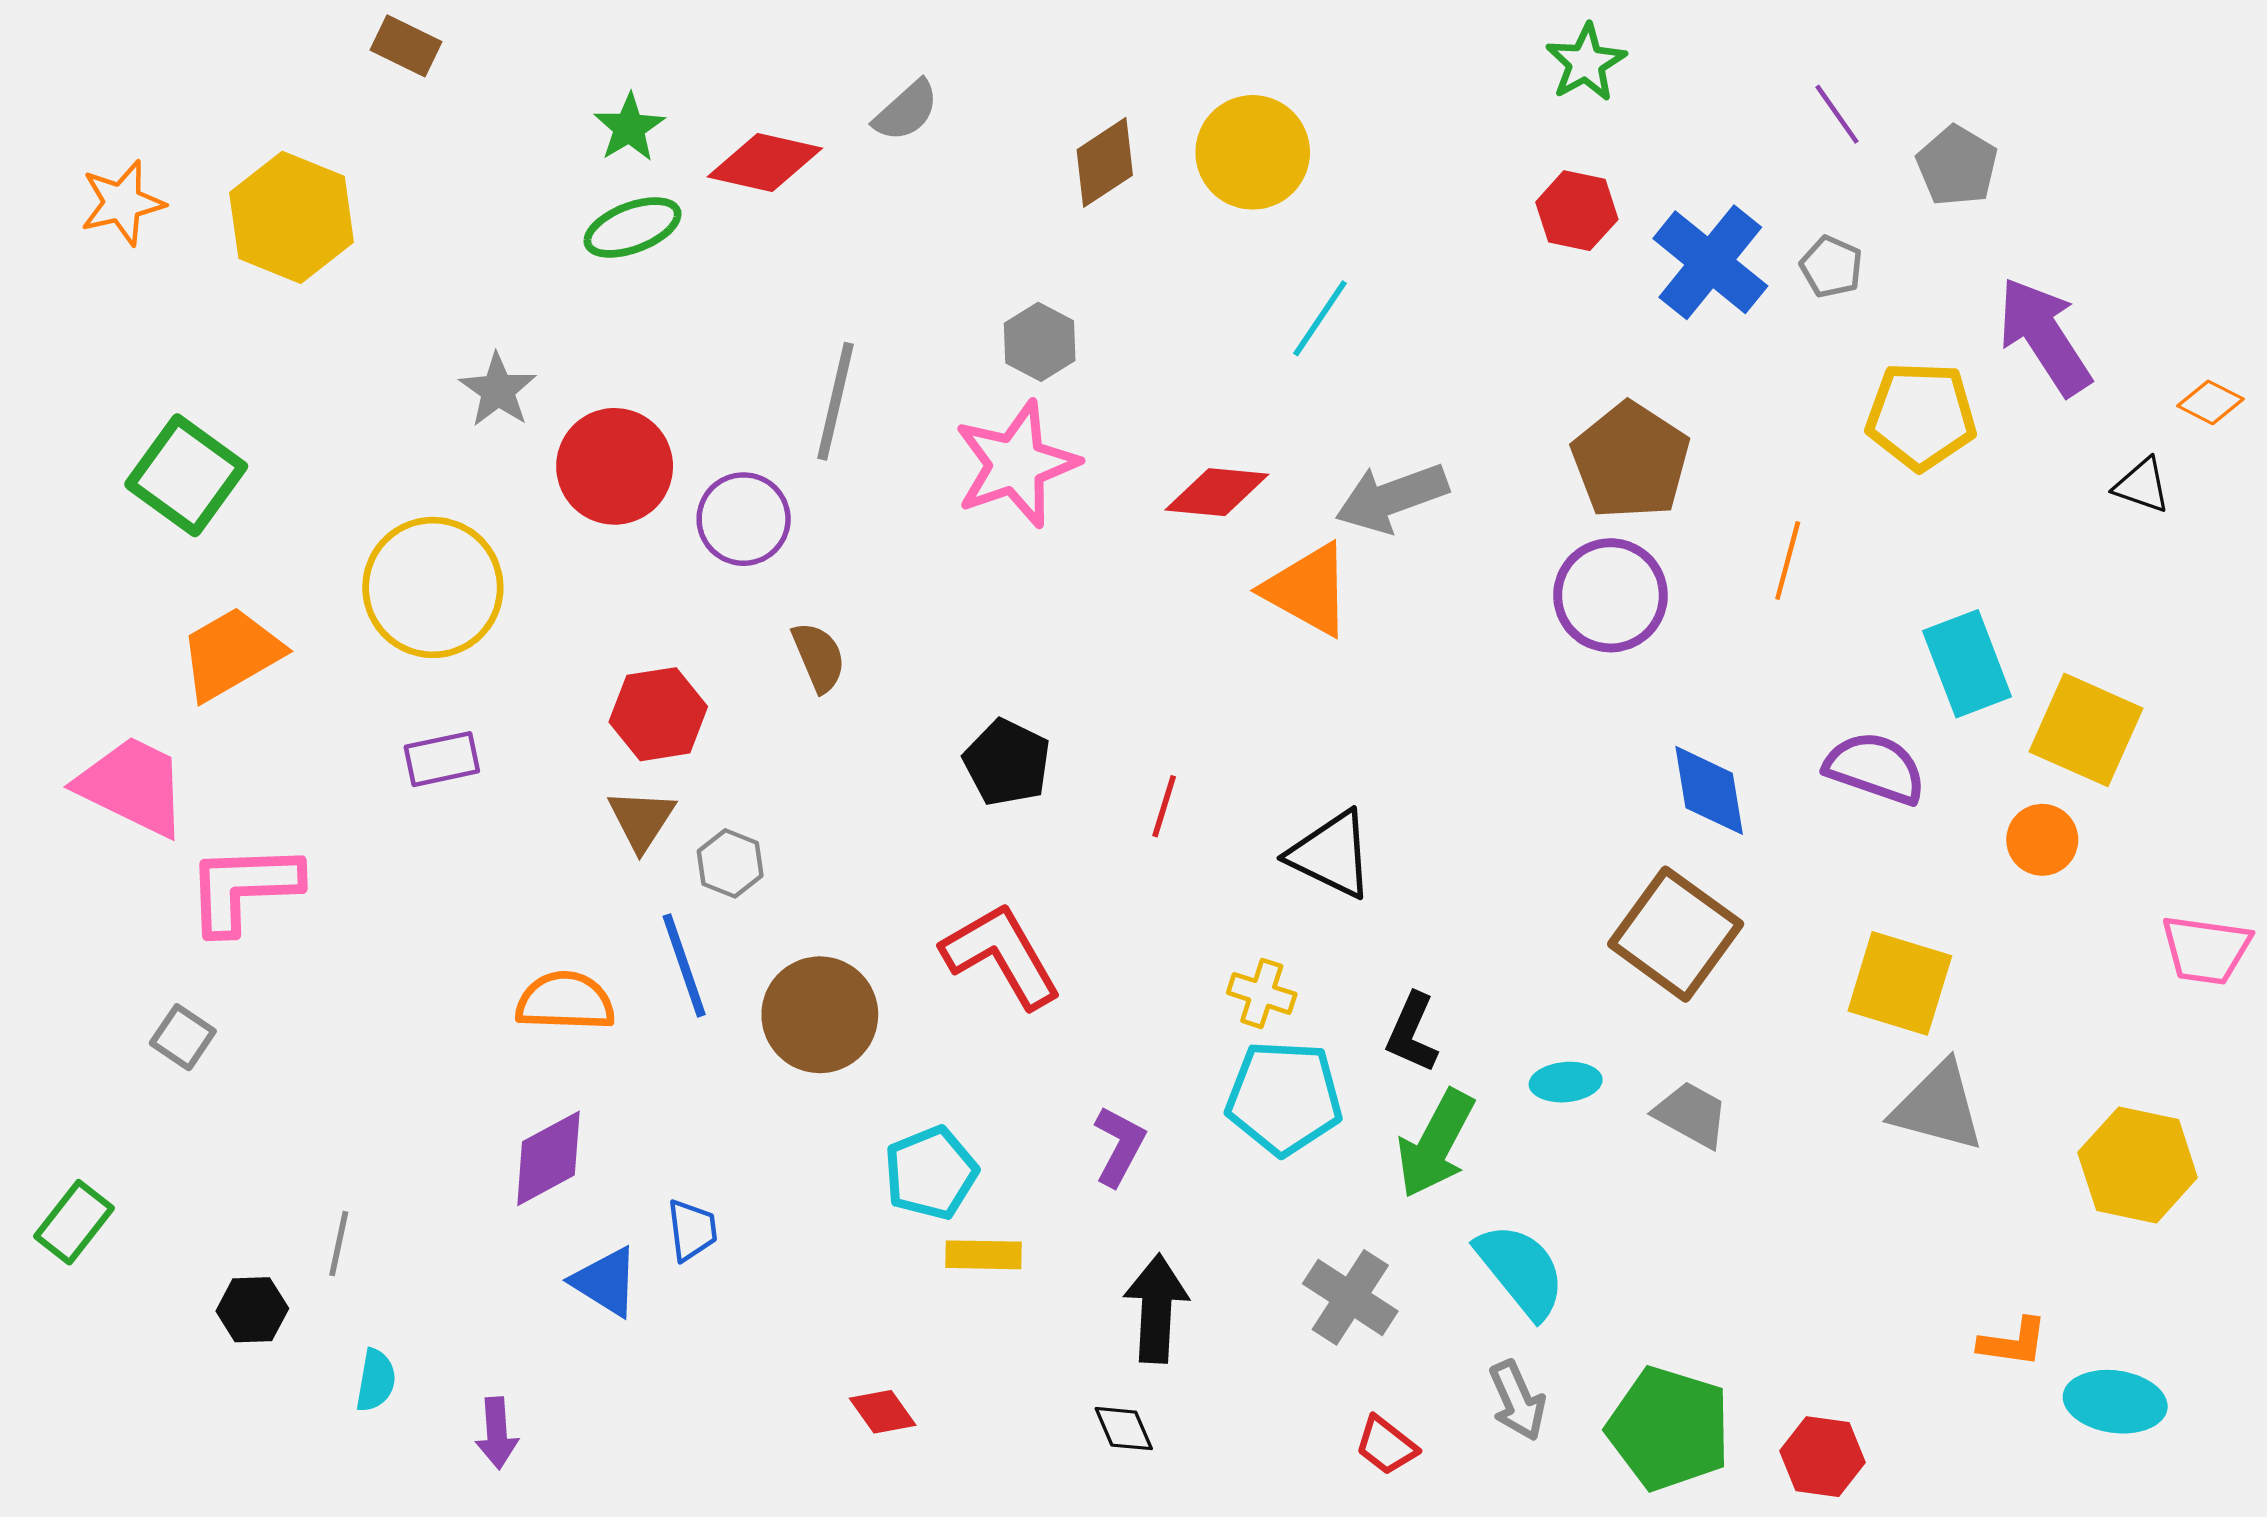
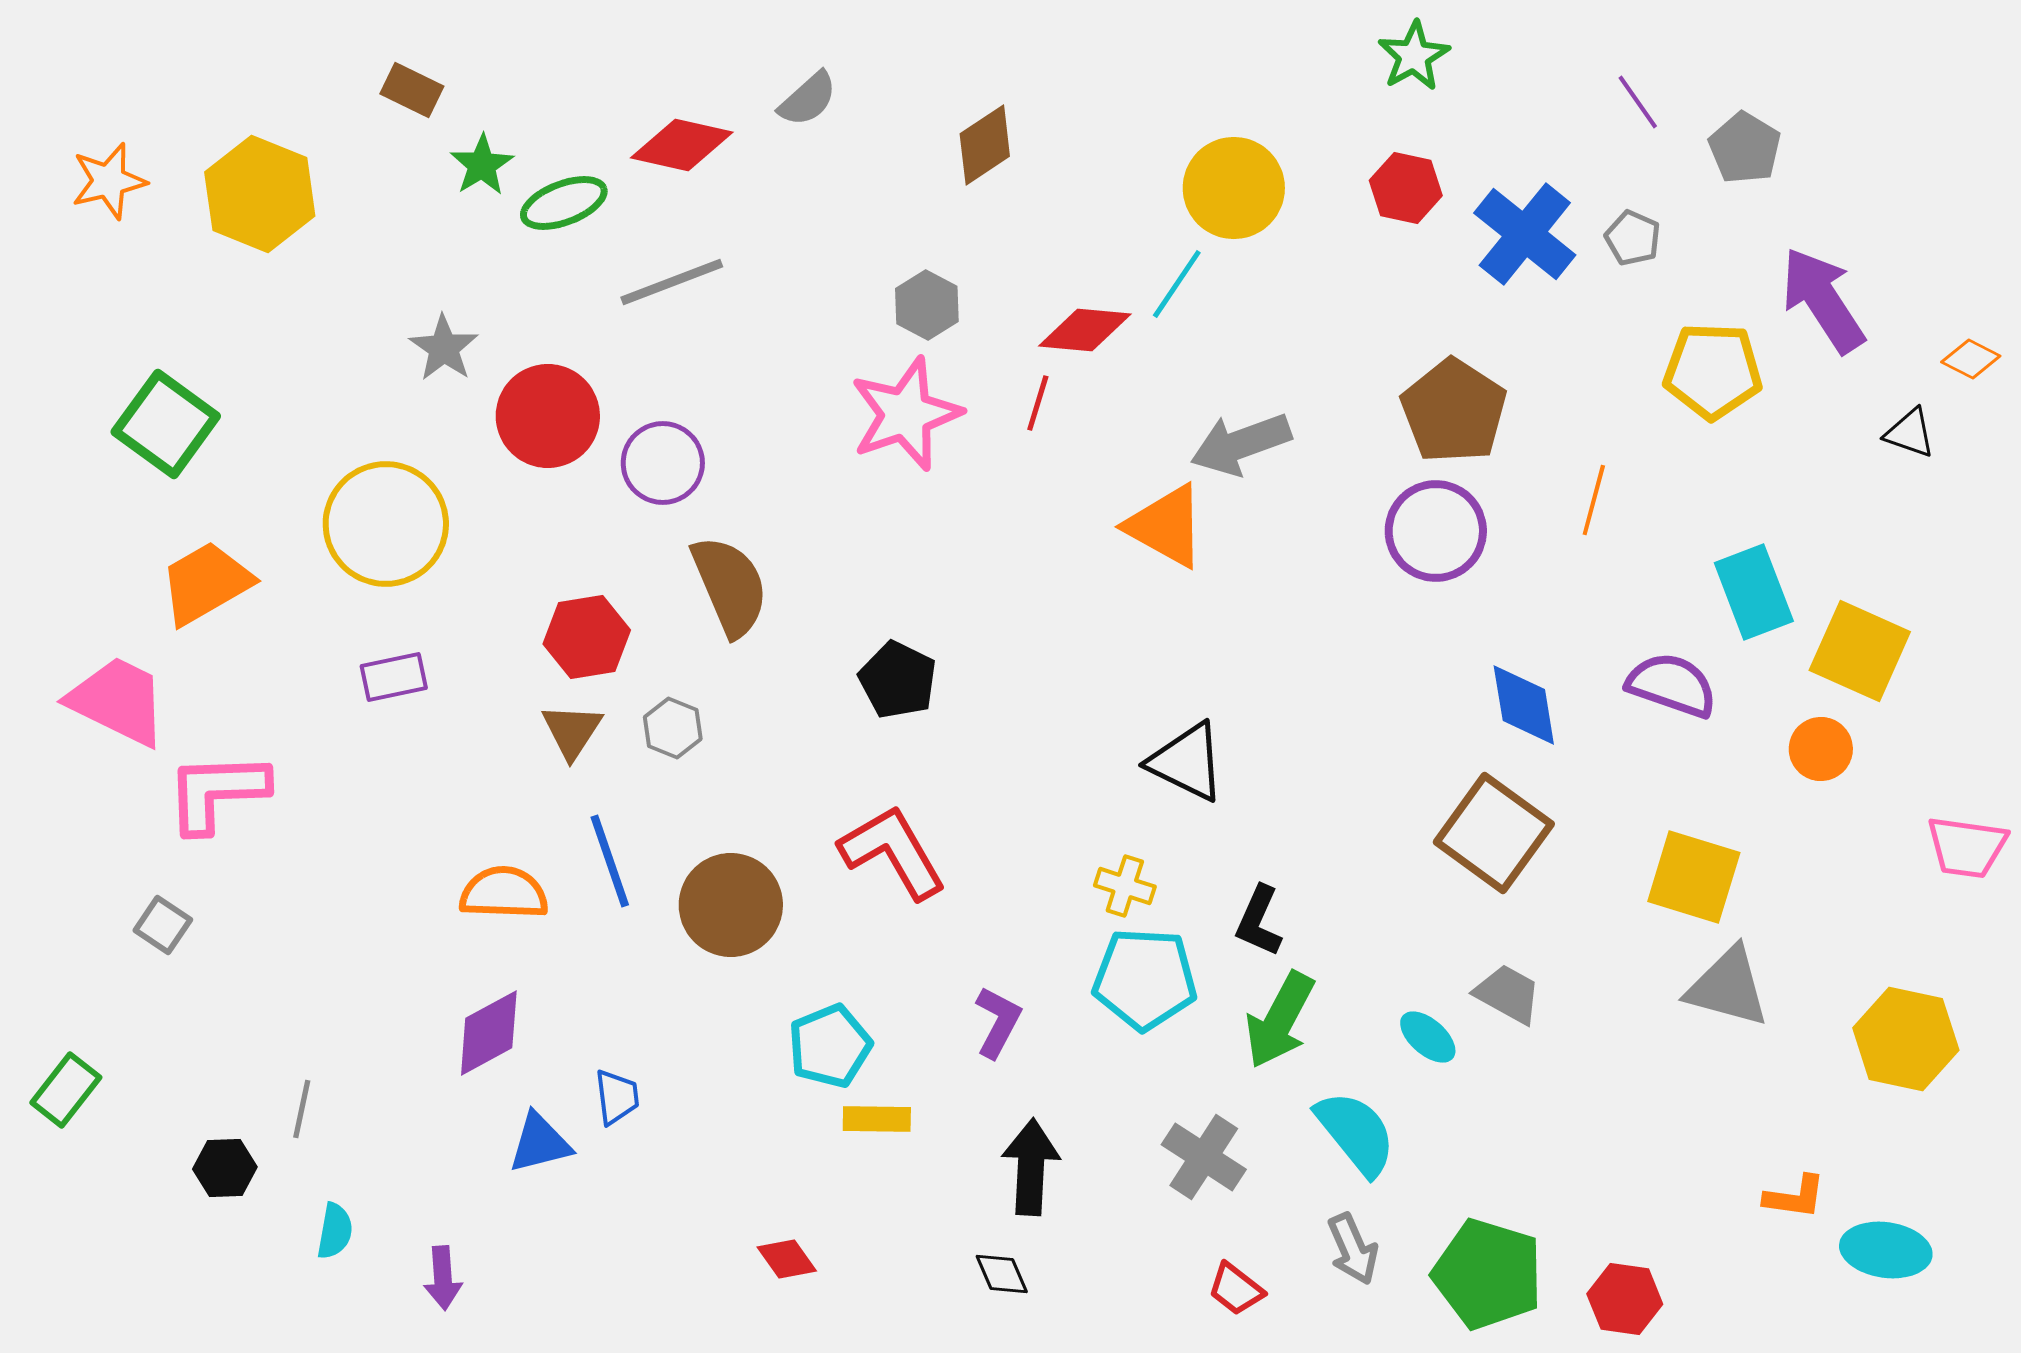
brown rectangle: (406, 46) -> (412, 90), moved
green star: (629, 128) -> (482, 165), moved
yellow circle: (1253, 152) -> (1234, 188), moved
gray line: (836, 401) -> (672, 282), moved, turned 56
red diamond: (1217, 492) -> (1085, 330), moved
brown semicircle: (819, 657) -> (730, 586), size x1.6
red line: (1164, 806) -> (1038, 403), moved
gray hexagon: (730, 863) -> (673, 728), moved
cyan ellipse: (1566, 1082) -> (1428, 1037), moved, turned 46
blue triangle: (606, 1282) -> (540, 1143), turned -46

